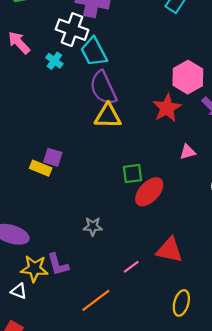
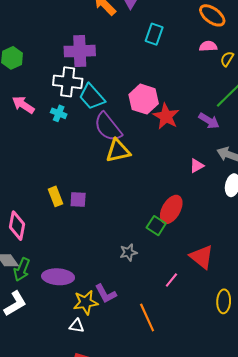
pink hexagon: (188, 77) -> (144, 99), moved
red star: (167, 108) -> (166, 116), moved
yellow rectangle: (41, 168) -> (56, 196), moved, turned 60
green square: (132, 174) -> (156, 226), moved, turned -36
red triangle: (169, 250) -> (202, 257), turned 40
orange line: (96, 300) -> (147, 318), turned -64

